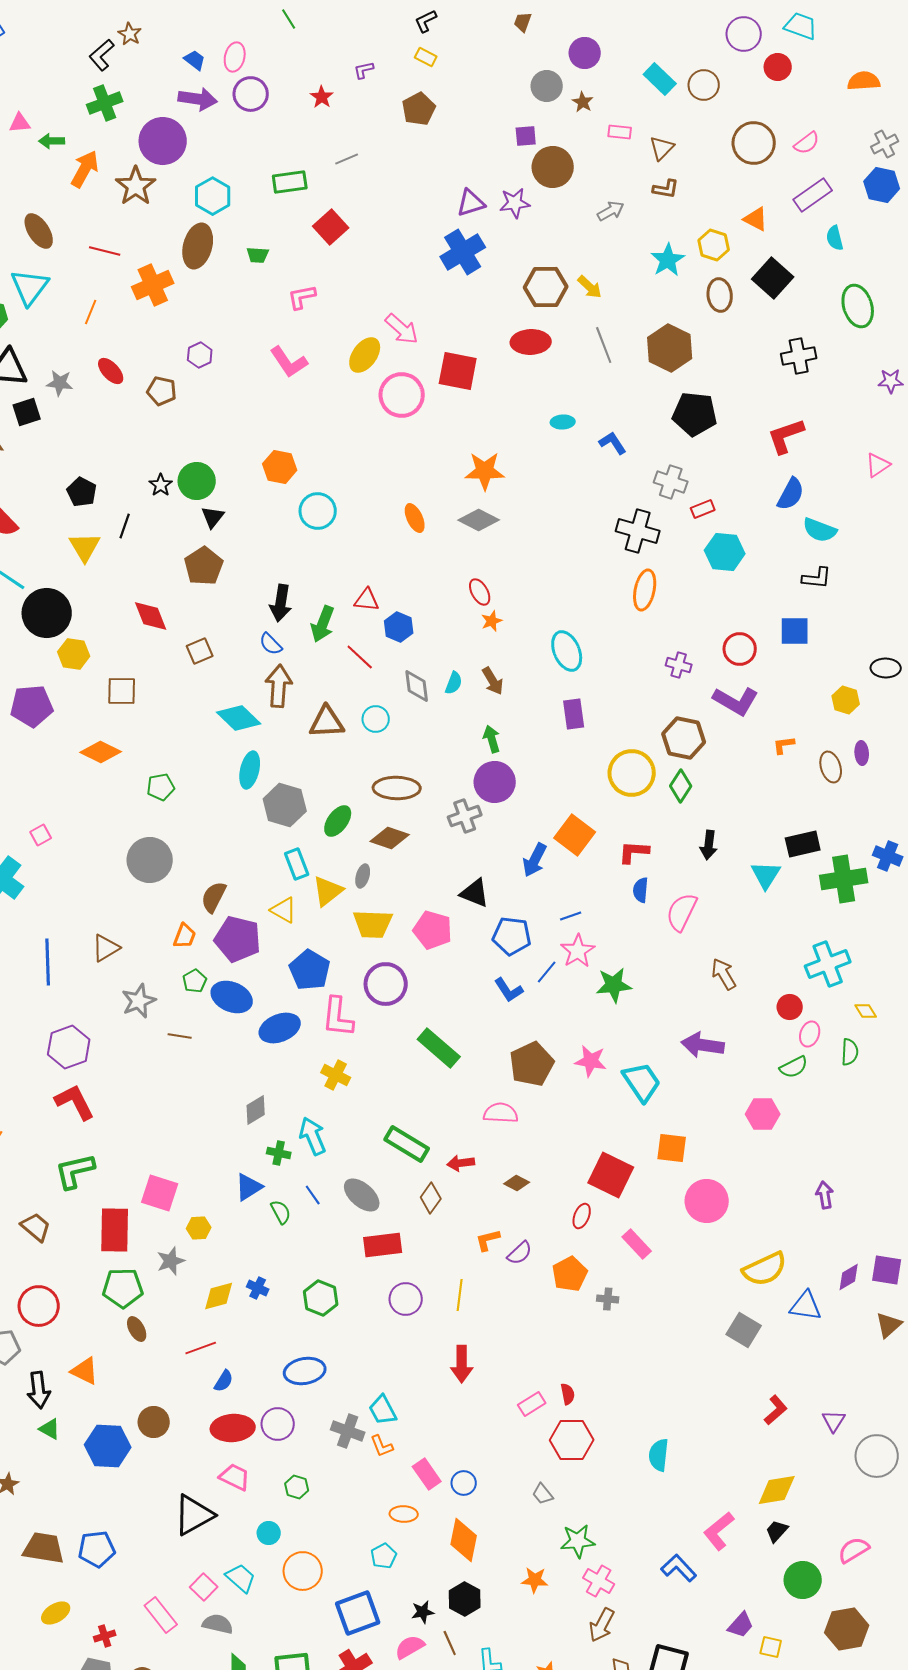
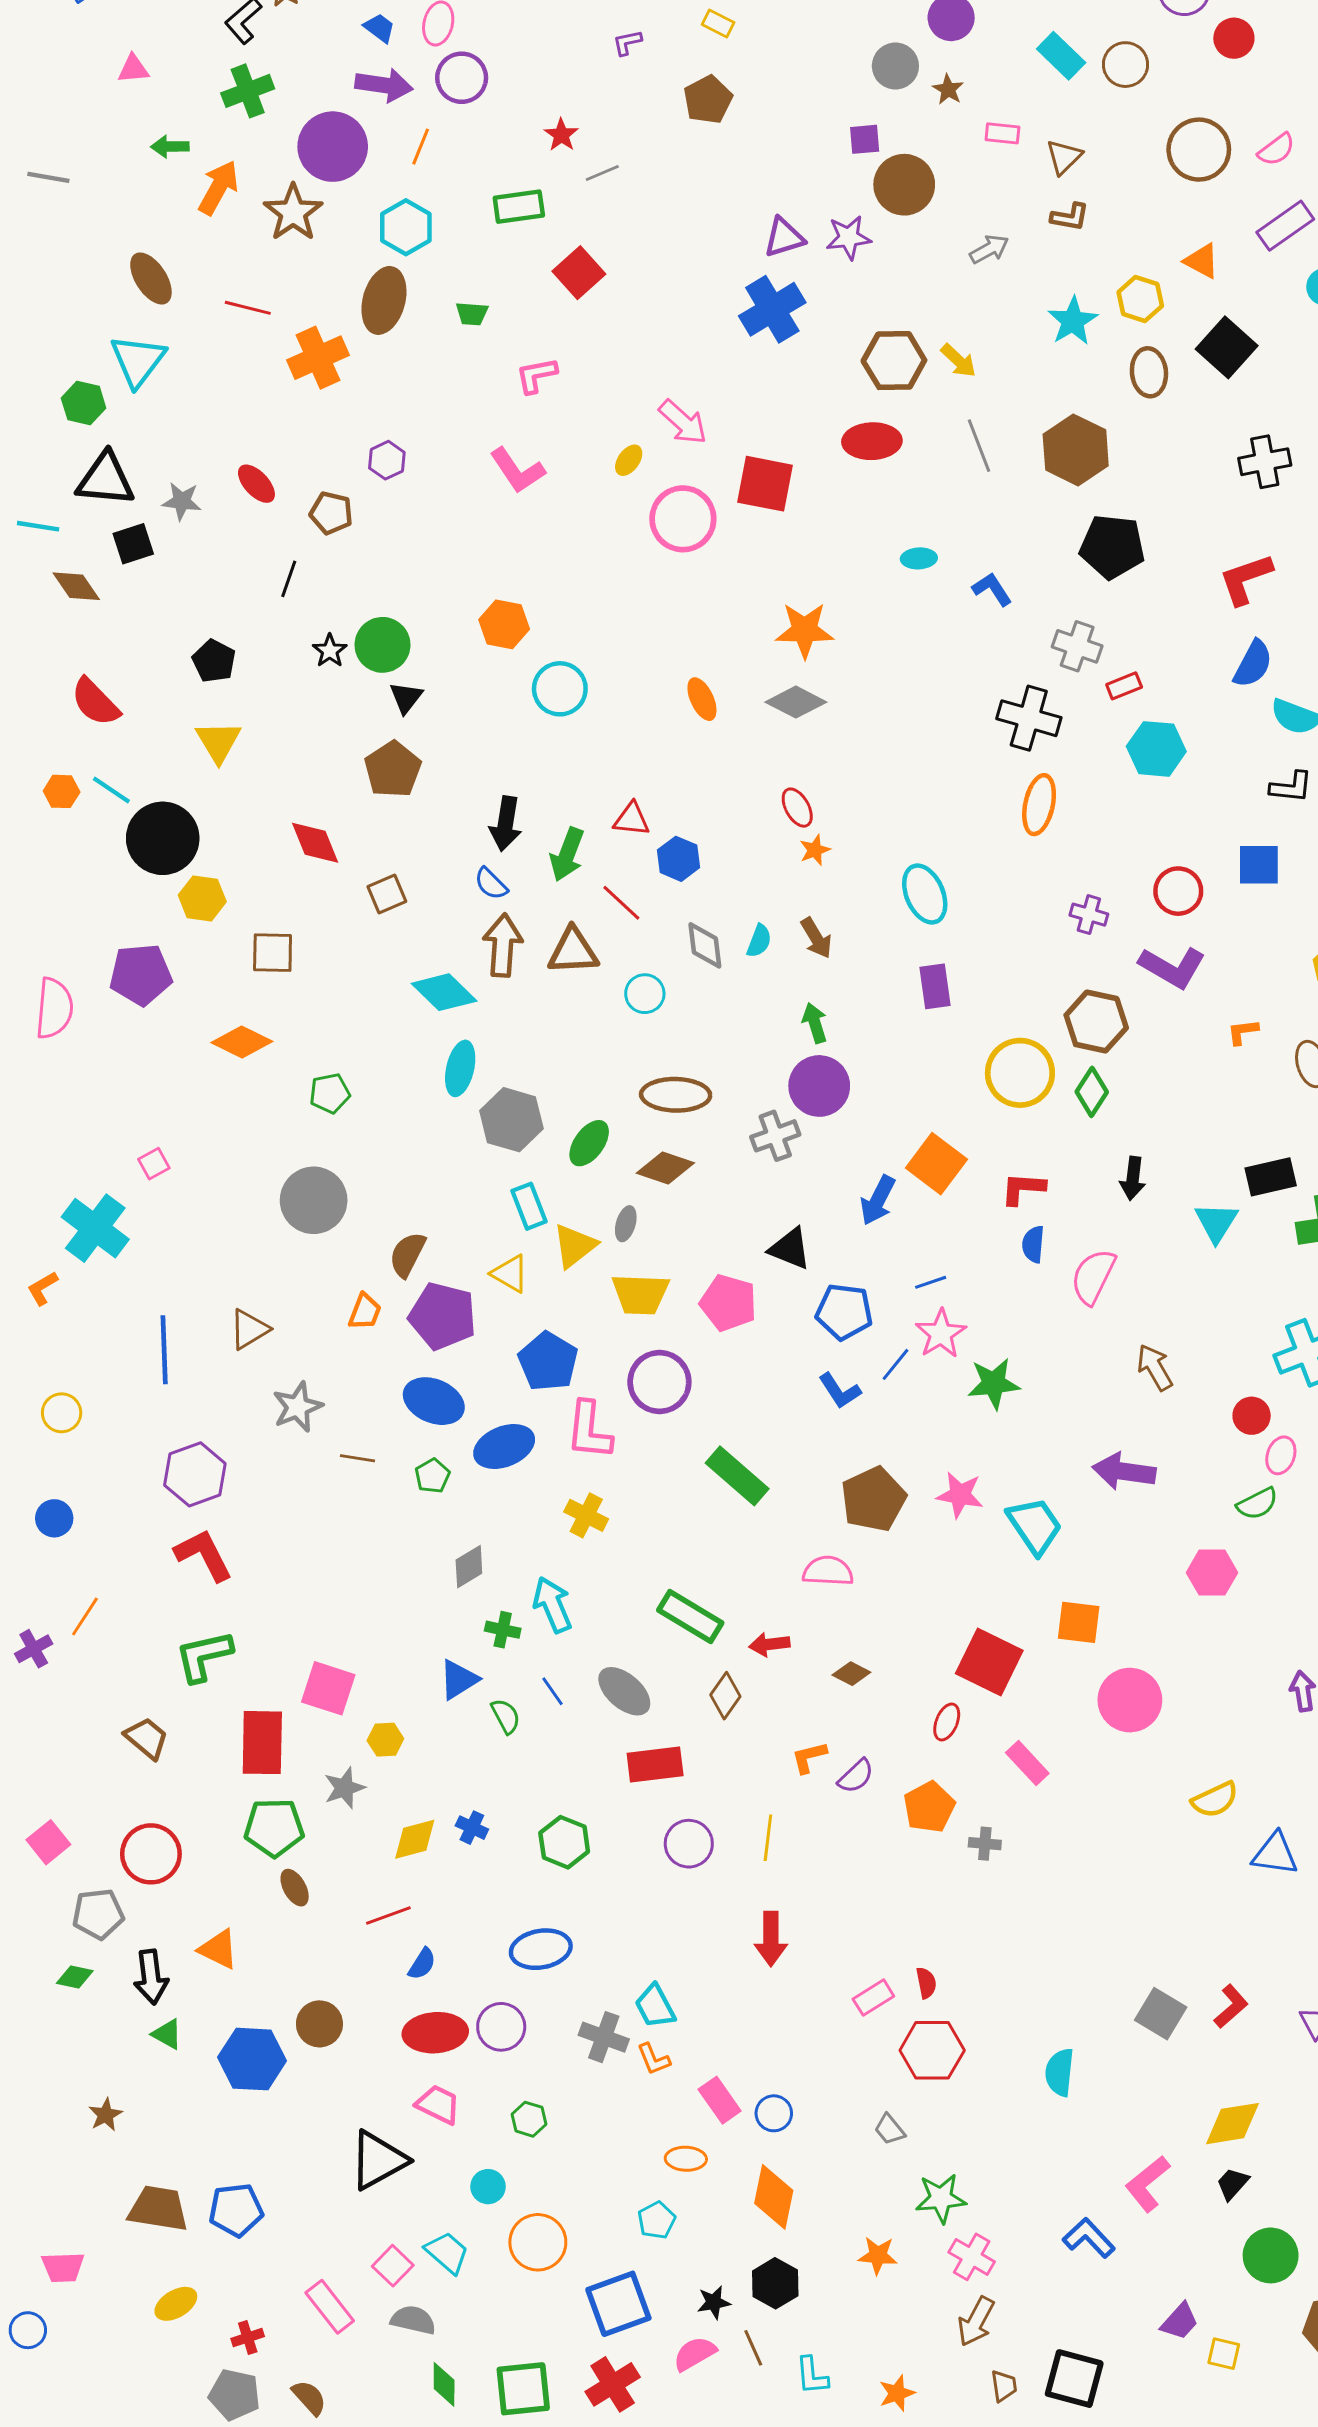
red star: (322, 97) -> (561, 135), moved
pink triangle: (20, 123) -> (133, 69), moved
orange line: (91, 312) -> (421, 147), moved
yellow ellipse: (365, 355) -> (629, 460), size x0.6
black line: (125, 526) -> (289, 579), moved
brown triangle: (327, 722) -> (573, 951), moved
green pentagon: (195, 981) -> (432, 1476), moved
yellow semicircle: (765, 1269) -> (1215, 1800), size x0.7
gray square: (744, 1330) -> (1161, 2014), moved

